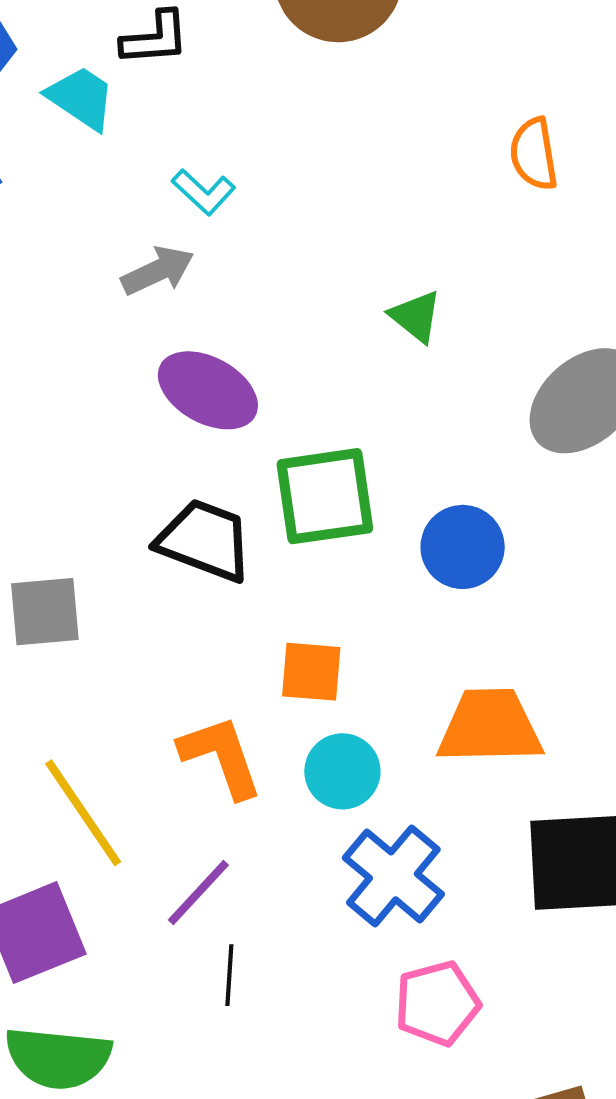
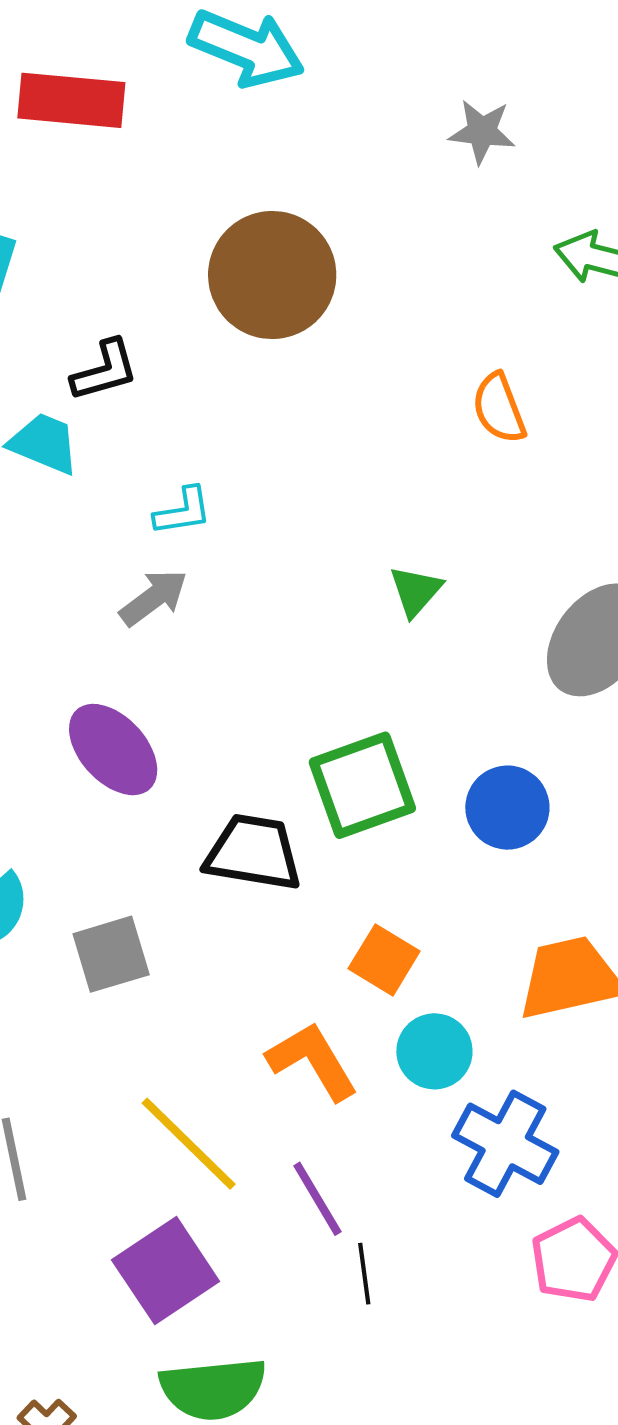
cyan L-shape: (204, 192) -> (183, 511), turned -40
green triangle: (416, 316) -> (416, 591), turned 44
purple ellipse: (208, 390) -> (113, 750), moved, turned 30
orange square: (311, 672) -> (384, 960), turned 38
purple line: (198, 892) -> (317, 1199), turned -62

